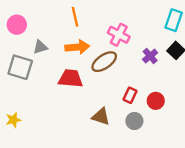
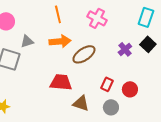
pink cross: (119, 35) -> (97, 18), moved
red trapezoid: (71, 78) -> (61, 82), moved

